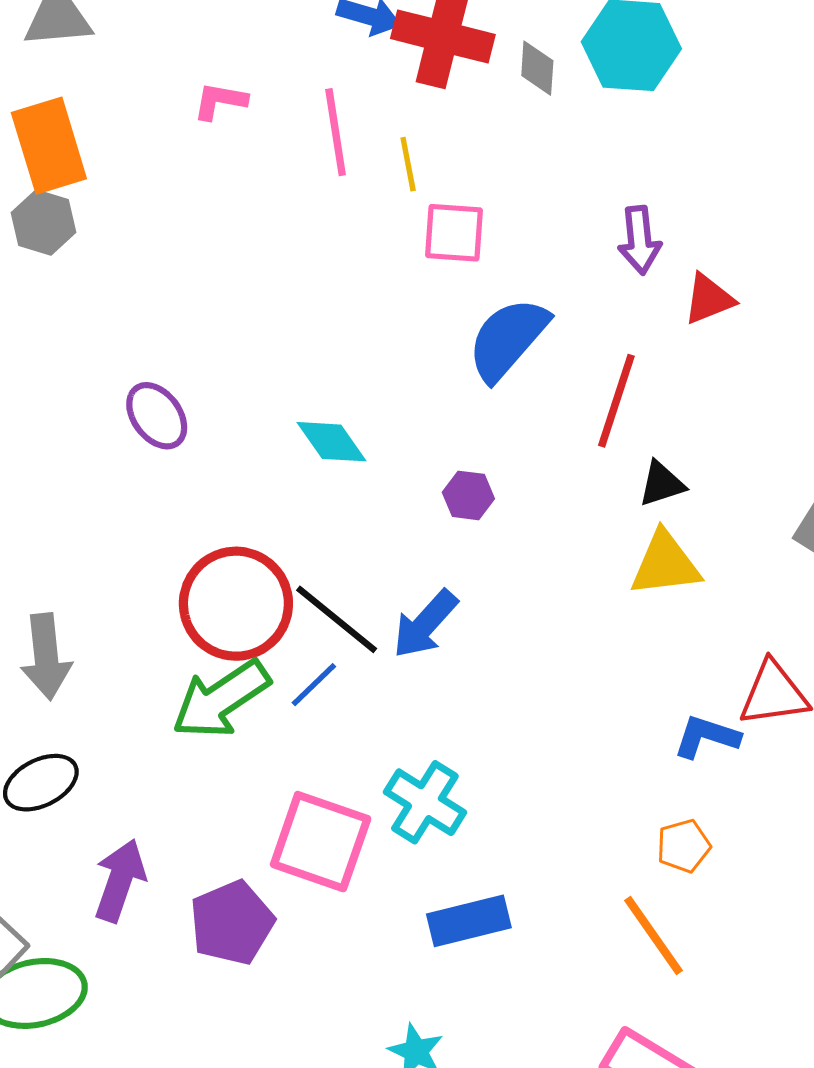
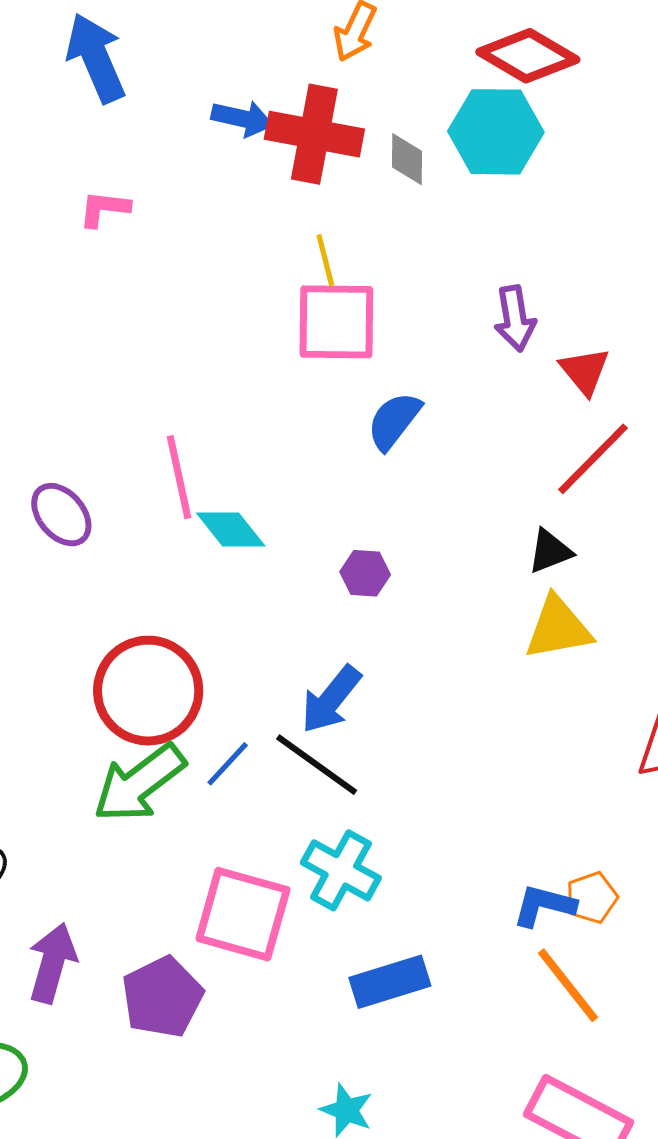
pink line: (336, 132) -> (179, 477), moved
yellow line: (408, 164) -> (325, 260), moved
pink square: (454, 233) -> (336, 322), size x1.4
red triangle: (709, 299) -> (585, 371), turned -44
blue semicircle: (508, 339) -> (394, 421), size x0.7
red line: (616, 401) -> (593, 459), moved, turned 30
black line: (337, 619) -> (317, 765), moved
blue L-shape: (707, 737) -> (544, 906), moved

